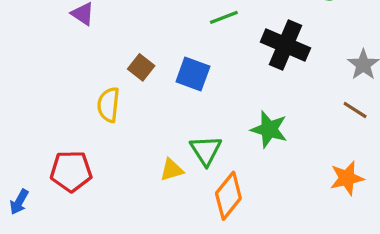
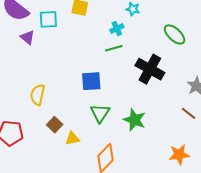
brown square: (141, 67) -> (55, 125), moved
blue square: (193, 74) -> (91, 81), turned -30
green triangle: (206, 150) -> (100, 113), moved

